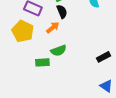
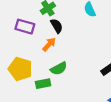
yellow pentagon: (23, 31) -> (20, 69), moved

